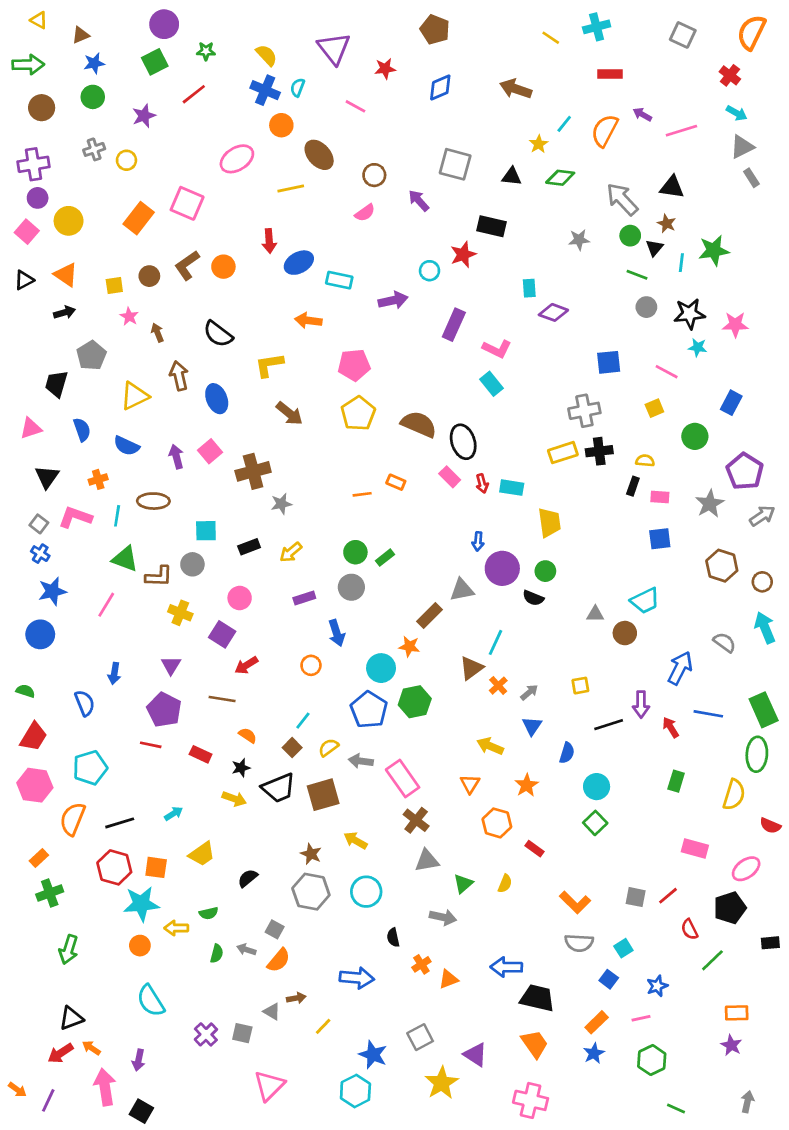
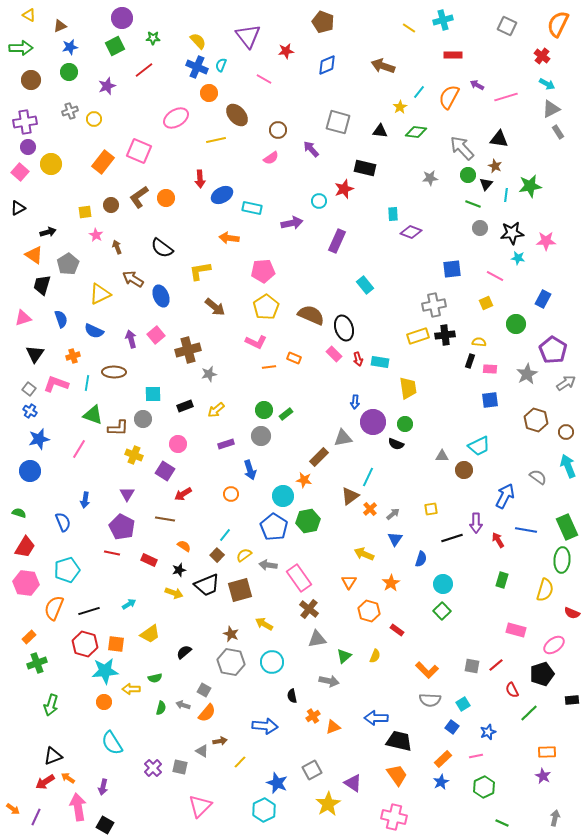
orange triangle: (66, 275) -> (34, 255), moved
pink L-shape: (497, 349) -> (256, 342), moved
brown arrow: (179, 376) -> (133, 279), turned -45

